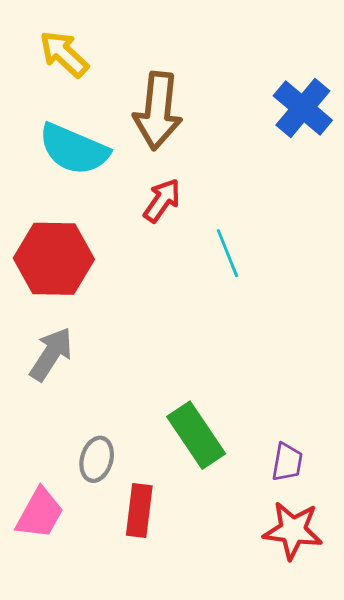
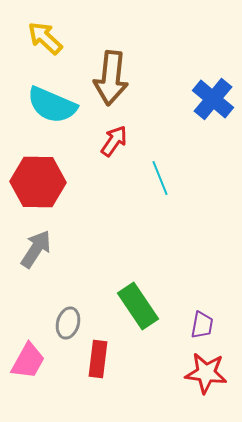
blue cross: (303, 108) -> (213, 99), moved

